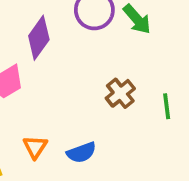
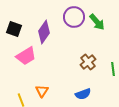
blue semicircle: (81, 153) -> (83, 94), moved

